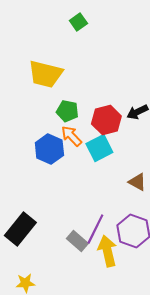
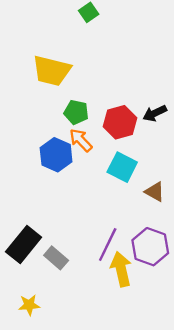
cyan square: (99, 148) -> (122, 167), moved, turned -36
gray rectangle: (77, 241) -> (56, 258), moved

